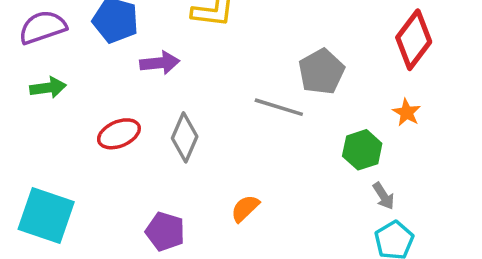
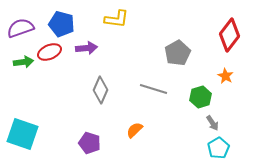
gray line: (279, 107) -> (154, 89), moved
red ellipse: (119, 134) -> (50, 52), moved

